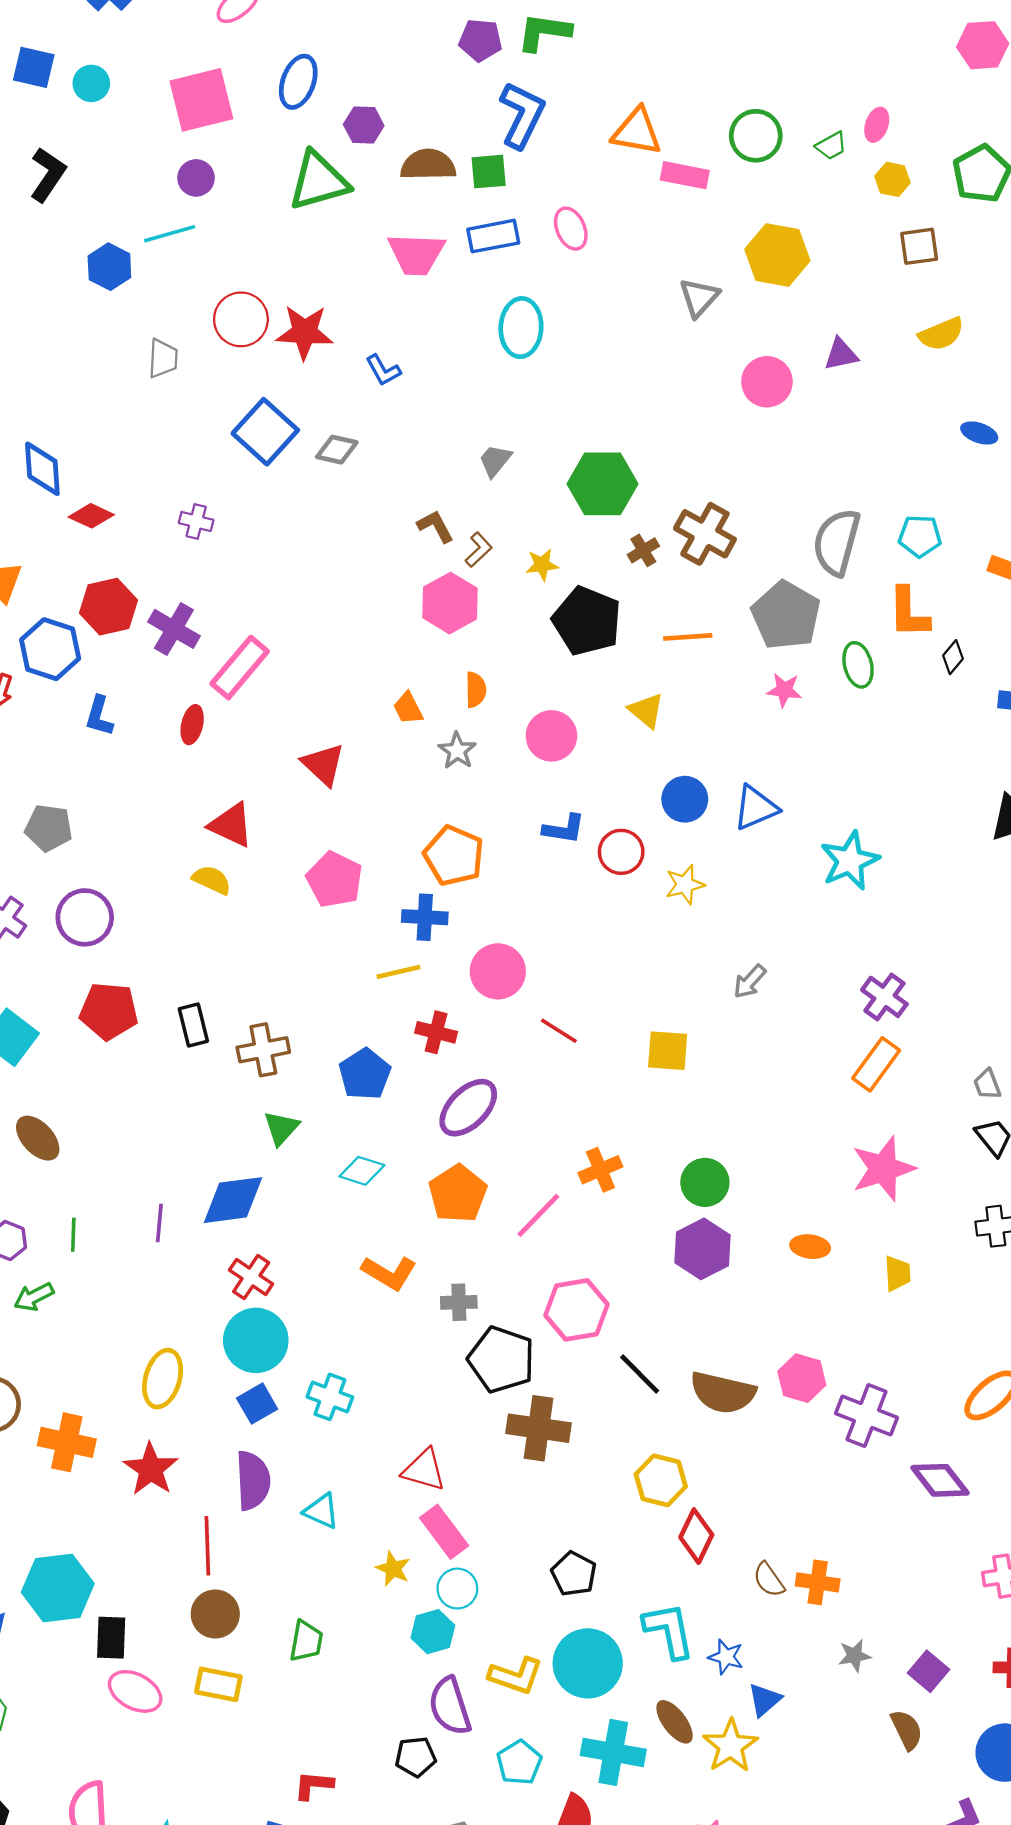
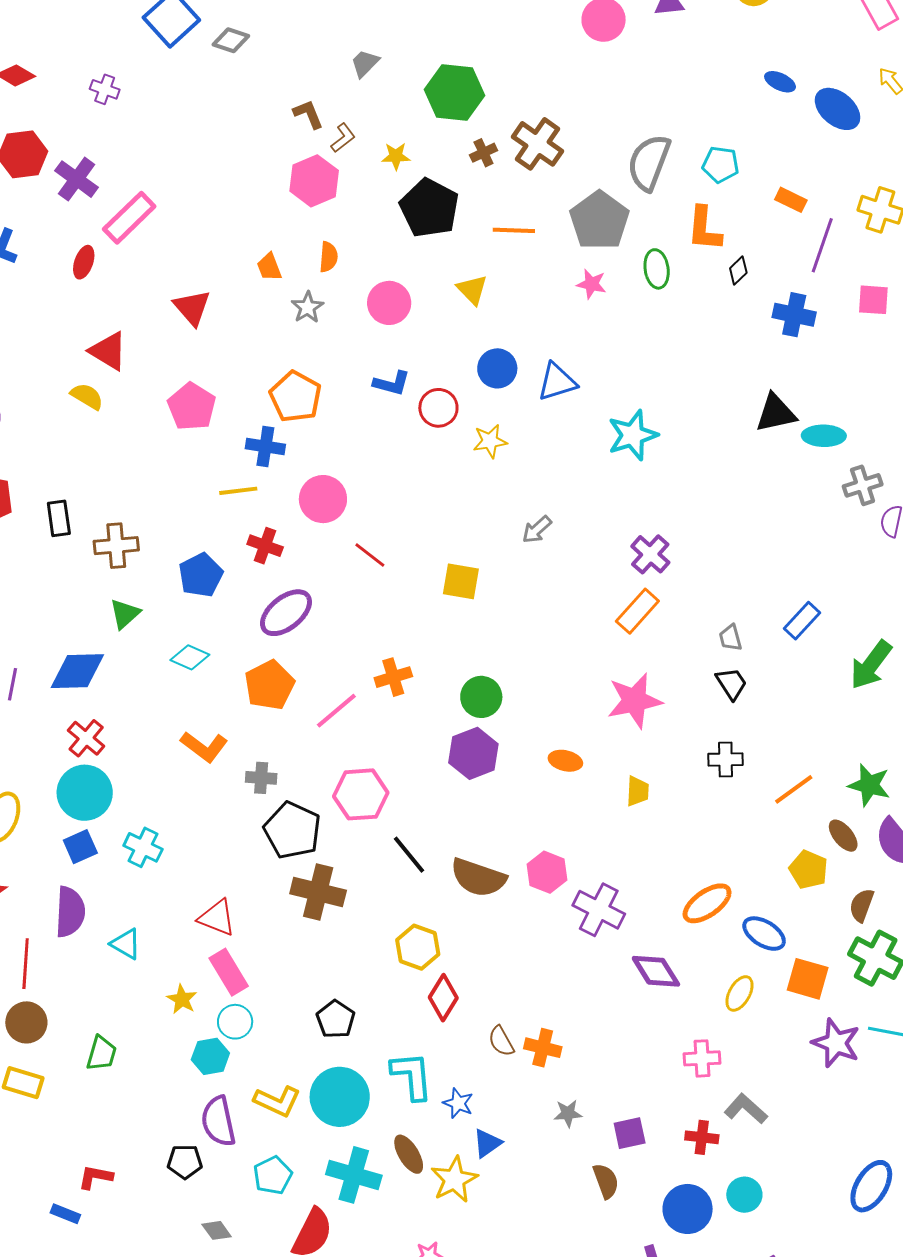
purple square: (929, 1671) -> (630, 1133), turned 32

